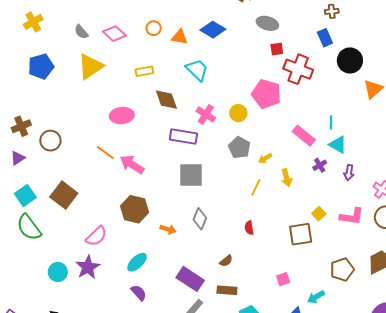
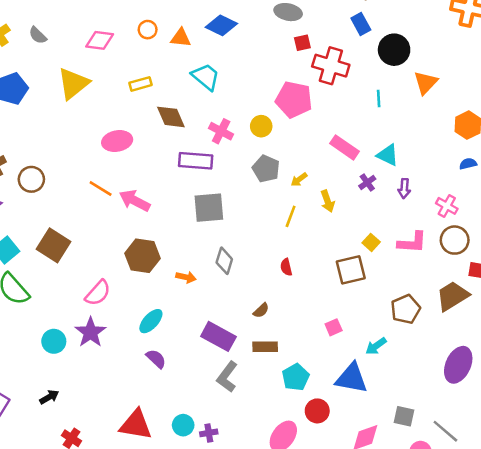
gray semicircle: (81, 32) -> (38, 35), moved
pink diamond: (114, 34) -> (100, 40), turned -30
cyan line: (331, 122) -> (379, 98), moved

